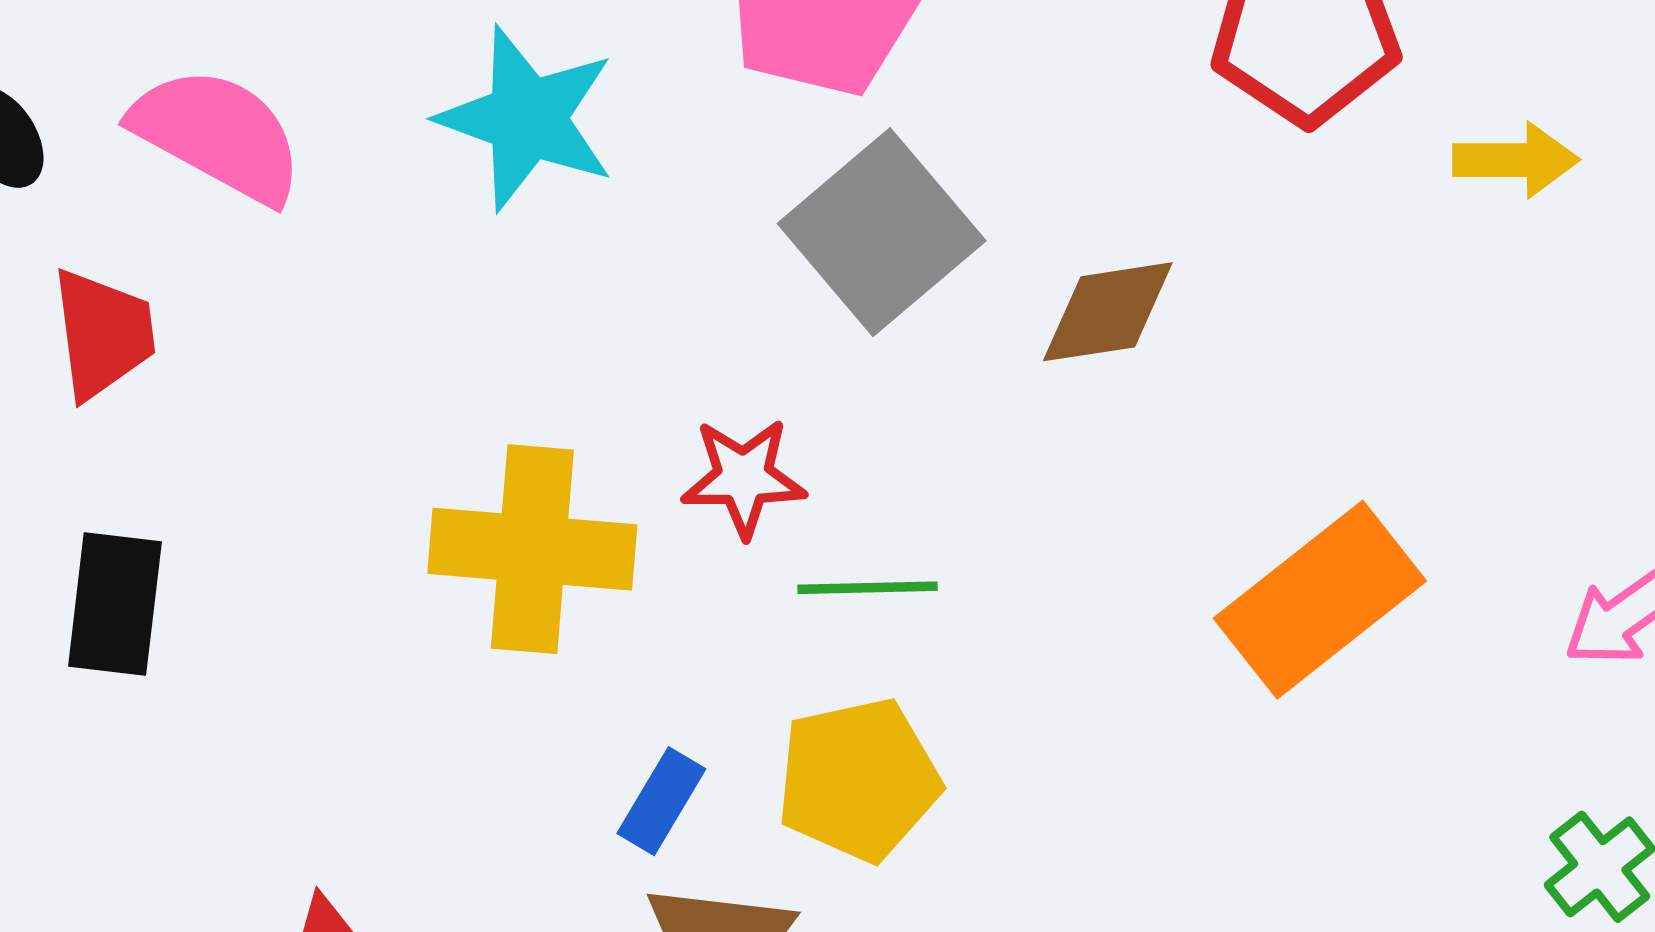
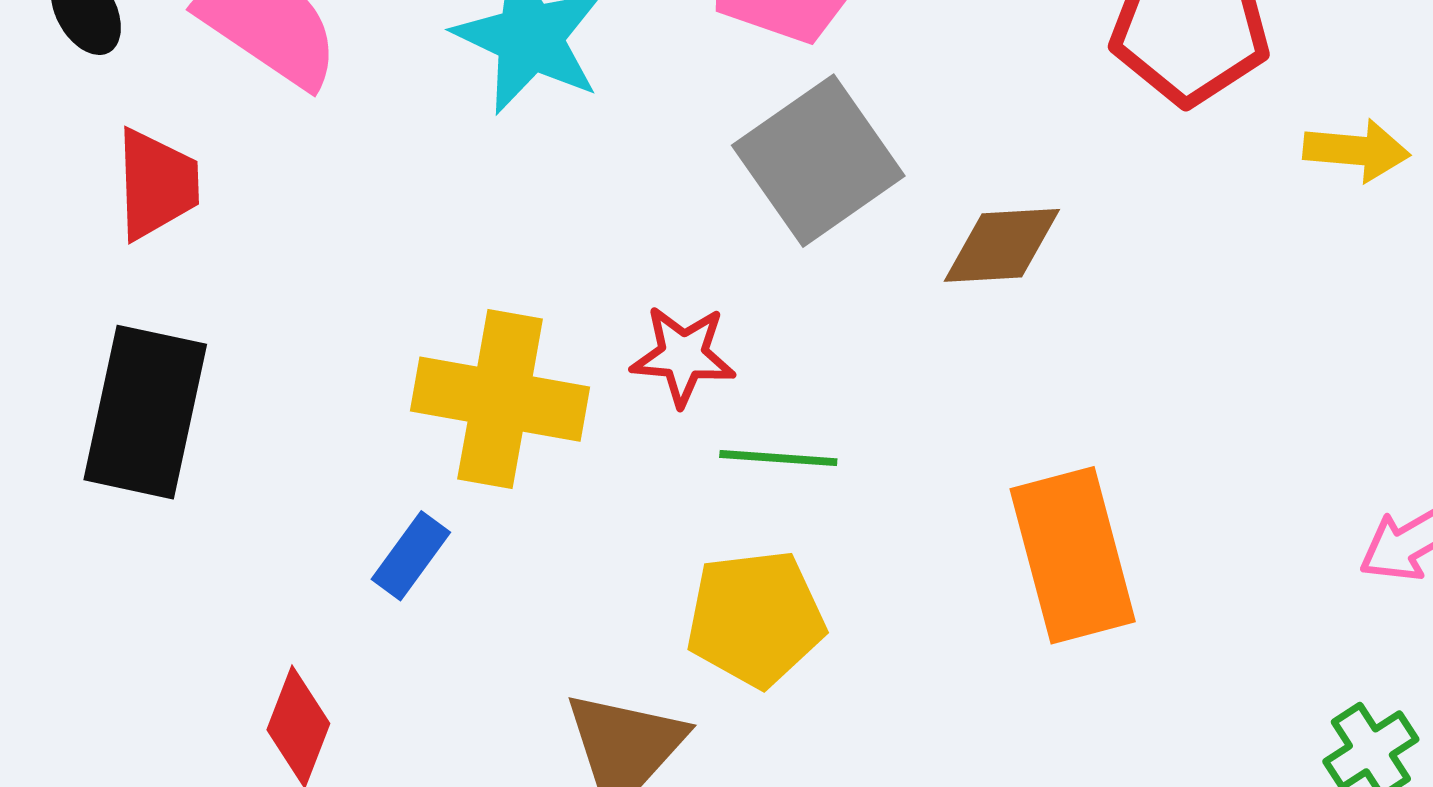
orange rectangle: (1320, 600) -> (1073, 555), moved, turned -72
black rectangle: (115, 604) -> (145, 412), size x1.4
blue rectangle: (661, 801) -> (411, 556), moved

